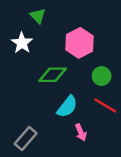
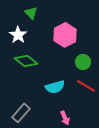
green diamond: (53, 75) -> (26, 61), moved, turned 40
cyan semicircle: (67, 107) -> (55, 87), turned 36
pink arrow: (81, 132) -> (65, 118), moved

